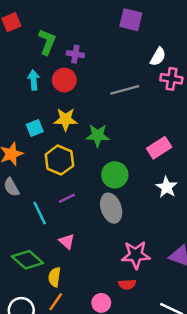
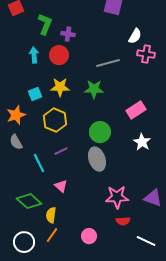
green star: (98, 135) -> (94, 89), moved
red semicircle: (127, 284) -> (123, 221), moved

